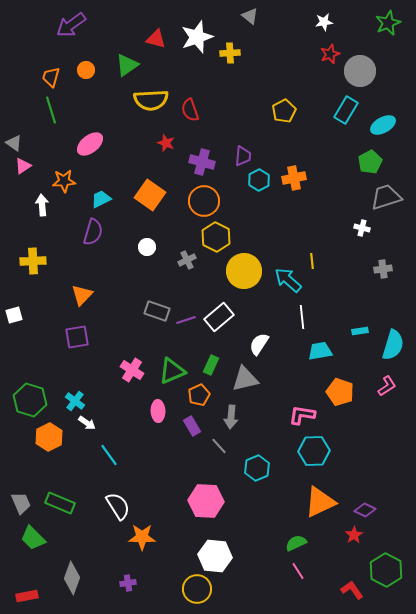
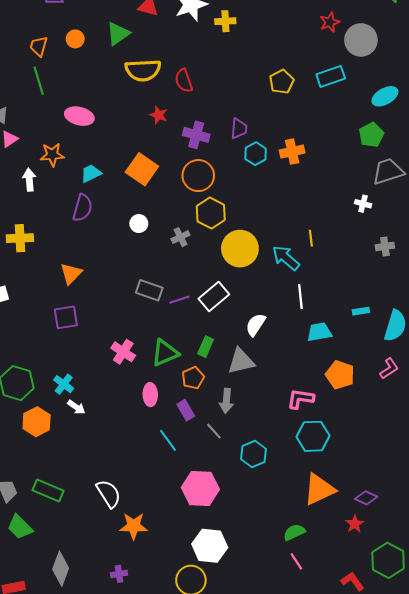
cyan rectangle: (346, 110) -> (331, 76), moved, turned 40
pink ellipse: (90, 144) -> (79, 116), turned 52
cyan line: (109, 455) -> (168, 440), moved

